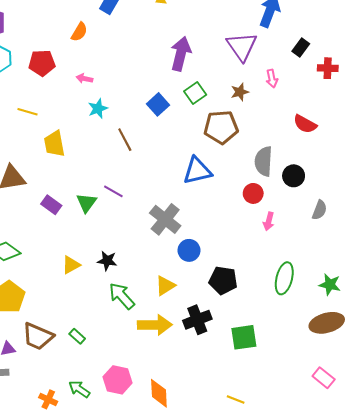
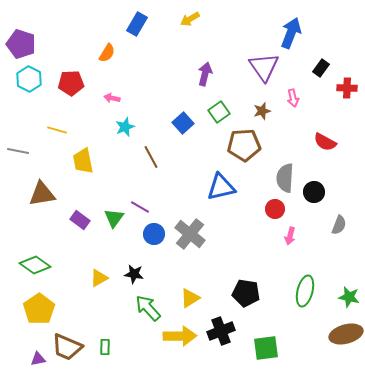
purple arrow: (181, 54) -> (205, 74), size x0.7
blue circle: (189, 250) -> (154, 234), moved
green rectangle: (77, 336) -> (105, 347), turned 49

